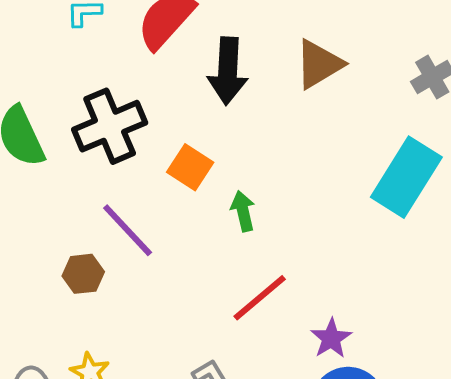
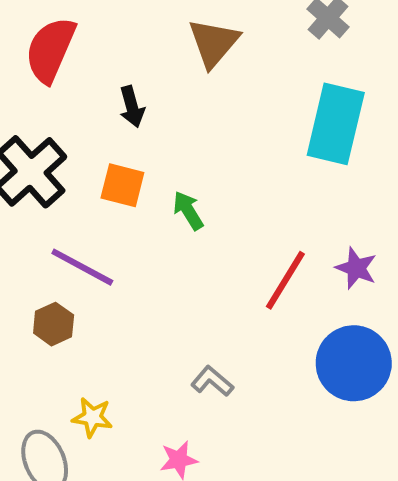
black arrow: (228, 71) -> (132, 107), moved, size x0.6
red line: (260, 298) -> (285, 280), moved
purple star: (331, 338) -> (356, 268), moved

